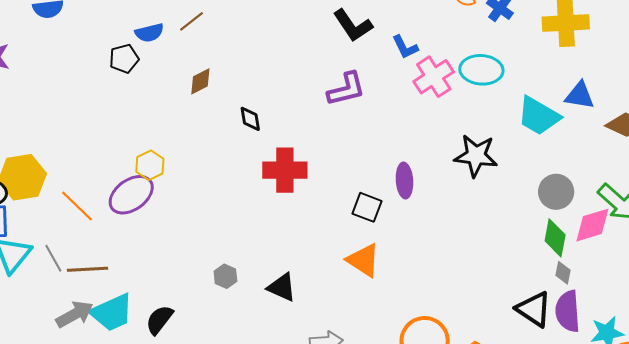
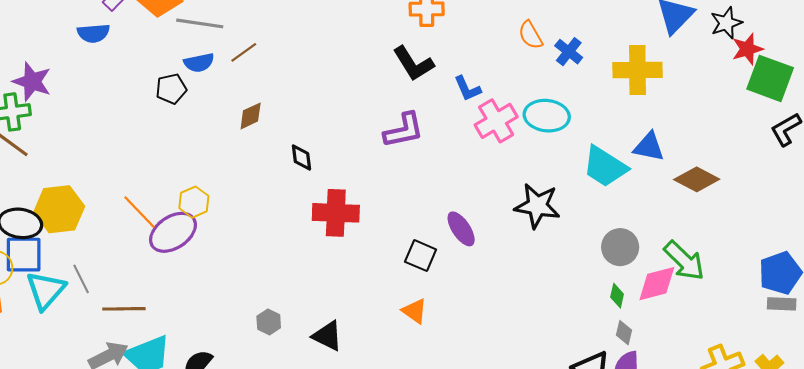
purple ellipse: (404, 181) -> (461, 229), turned -32
orange line: (77, 206) -> (139, 212), moved
green diamond: (555, 238) -> (617, 296), size x0.6
gray line: (53, 258) -> (81, 279), moved
orange triangle: (363, 260) -> (414, 311), size x0.7

